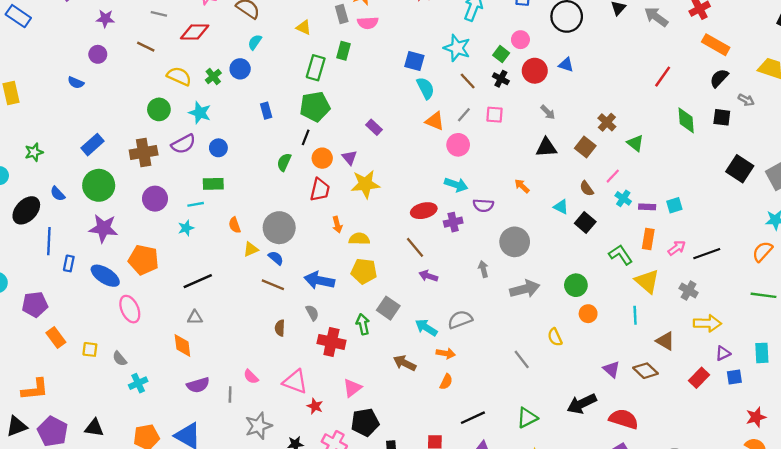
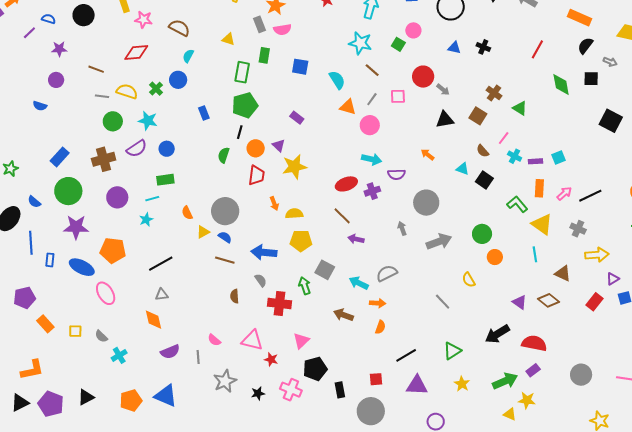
gray line: (159, 14) -> (102, 96), moved
blue square: (414, 61) -> (300, 67), moved
red circle: (535, 71) -> (423, 77), moved
black cross: (501, 79) -> (483, 47), moved
black triangle: (94, 428) -> (86, 397), turned -30

